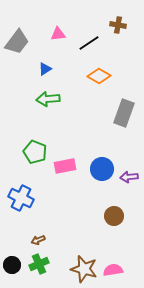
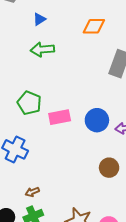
orange diamond: (99, 76) -> (94, 26), turned -30

